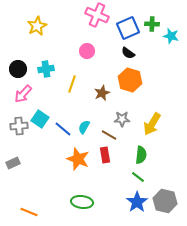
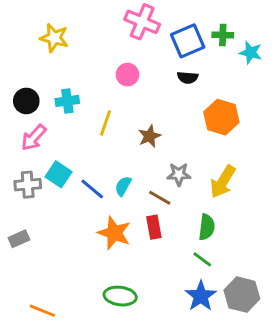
yellow star: (37, 26) -> (54, 38), turned -30
black semicircle: (128, 53) -> (188, 78), turned -32
orange hexagon: (130, 80) -> (221, 117), moved

